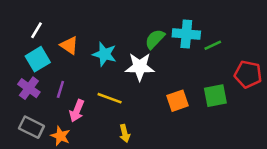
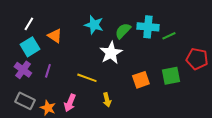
cyan star: (104, 54) -> (94, 25), moved
white star: (140, 67) -> (111, 53), turned -30
pink arrow: (77, 111) -> (70, 103), moved
yellow arrow: (125, 133) -> (107, 100), moved

